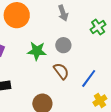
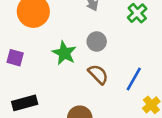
green star: (37, 51) -> (64, 53), turned 30

